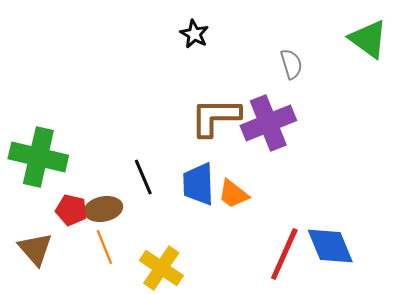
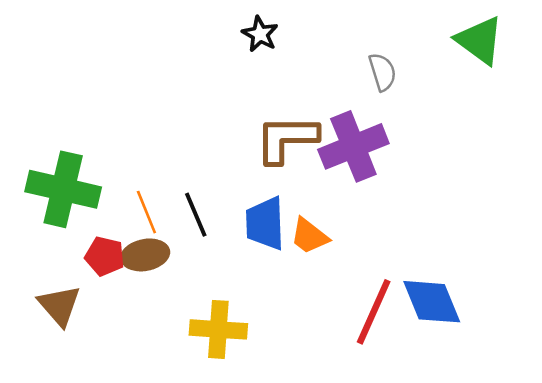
orange line: (104, 247) -> (146, 212), moved
yellow cross: (161, 268) -> (218, 329), turned -30

